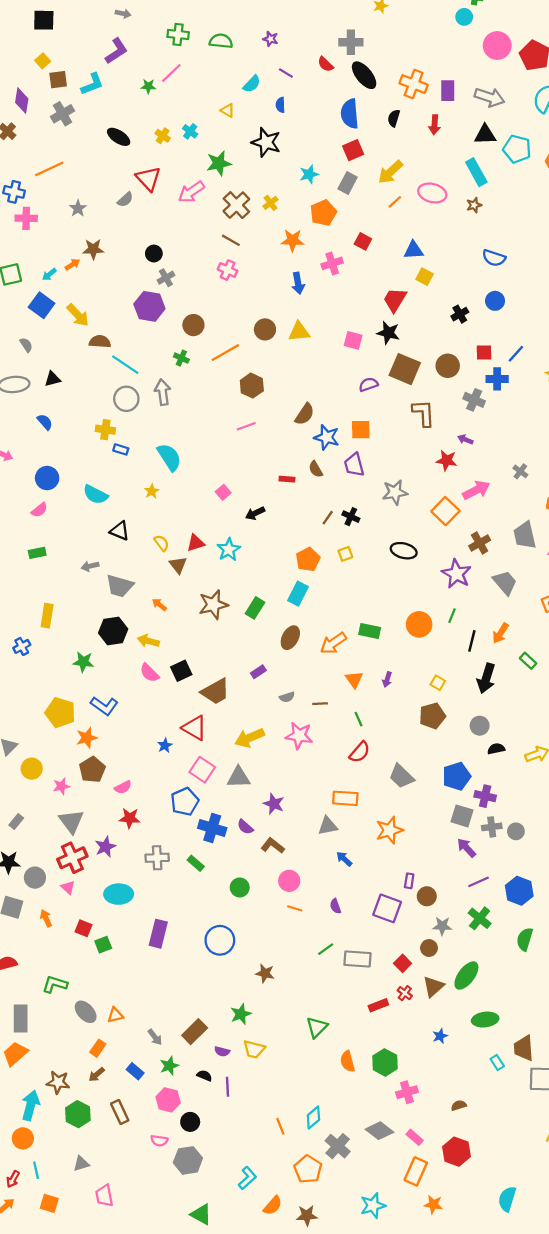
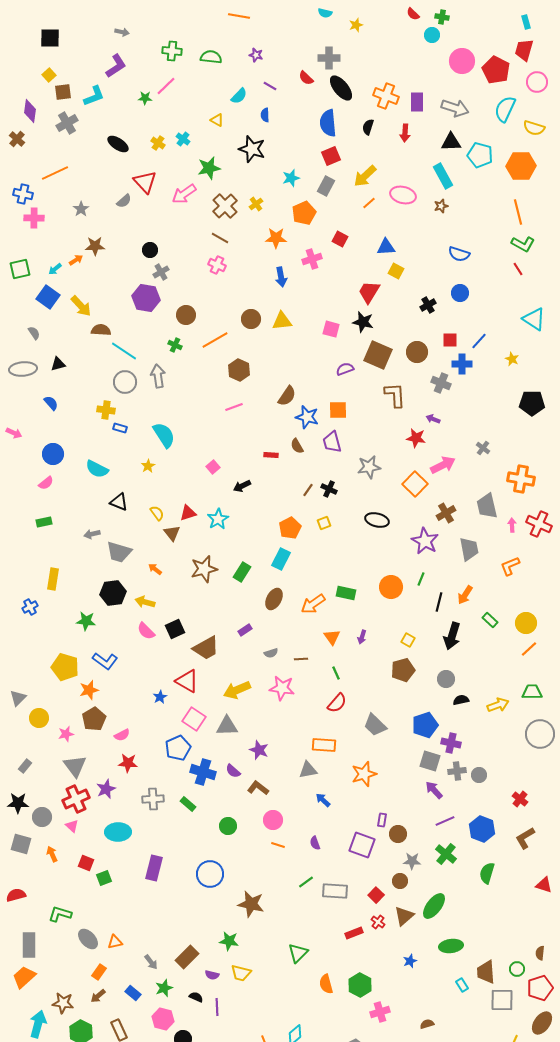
gray trapezoid: (505, 583) -> (469, 549), turned 30
brown star: (265, 973) -> (251, 904), size x1.5
green star: (241, 1014) -> (229, 941), turned 30

